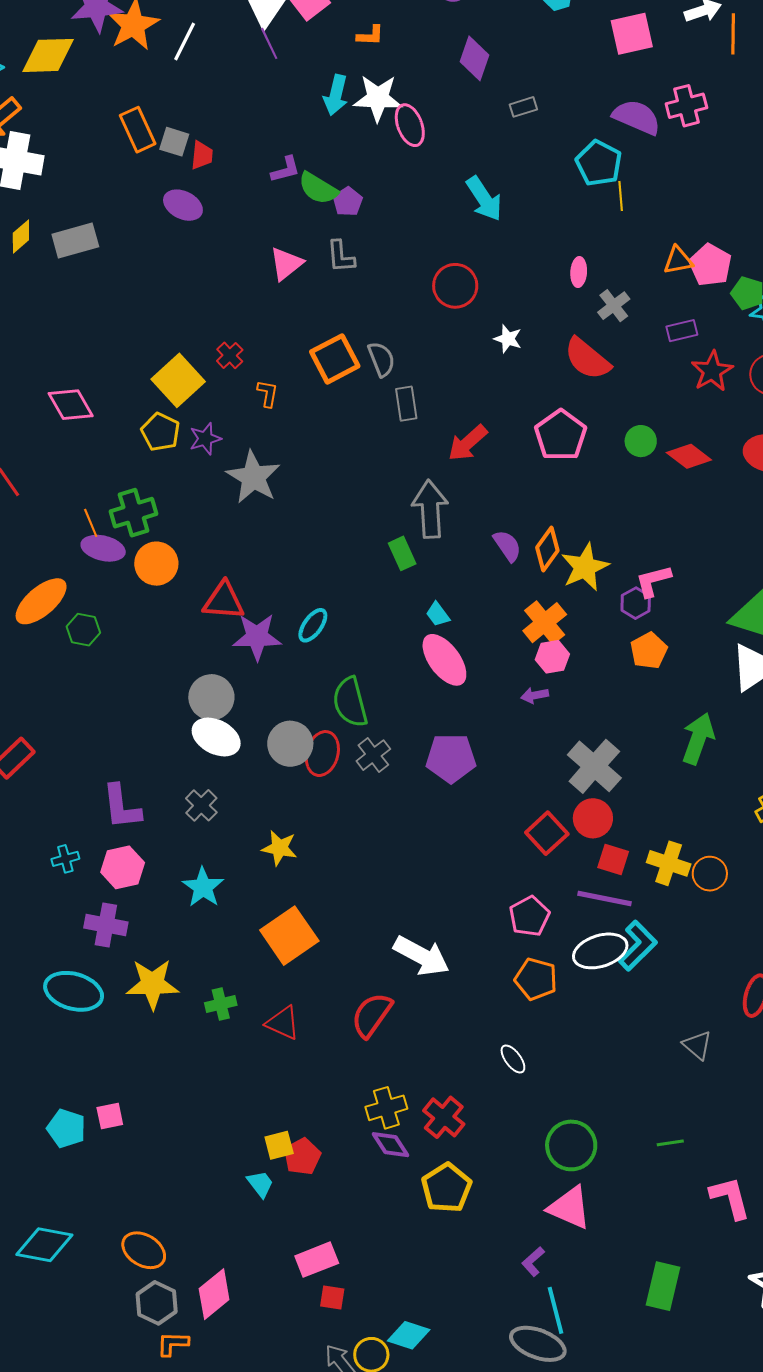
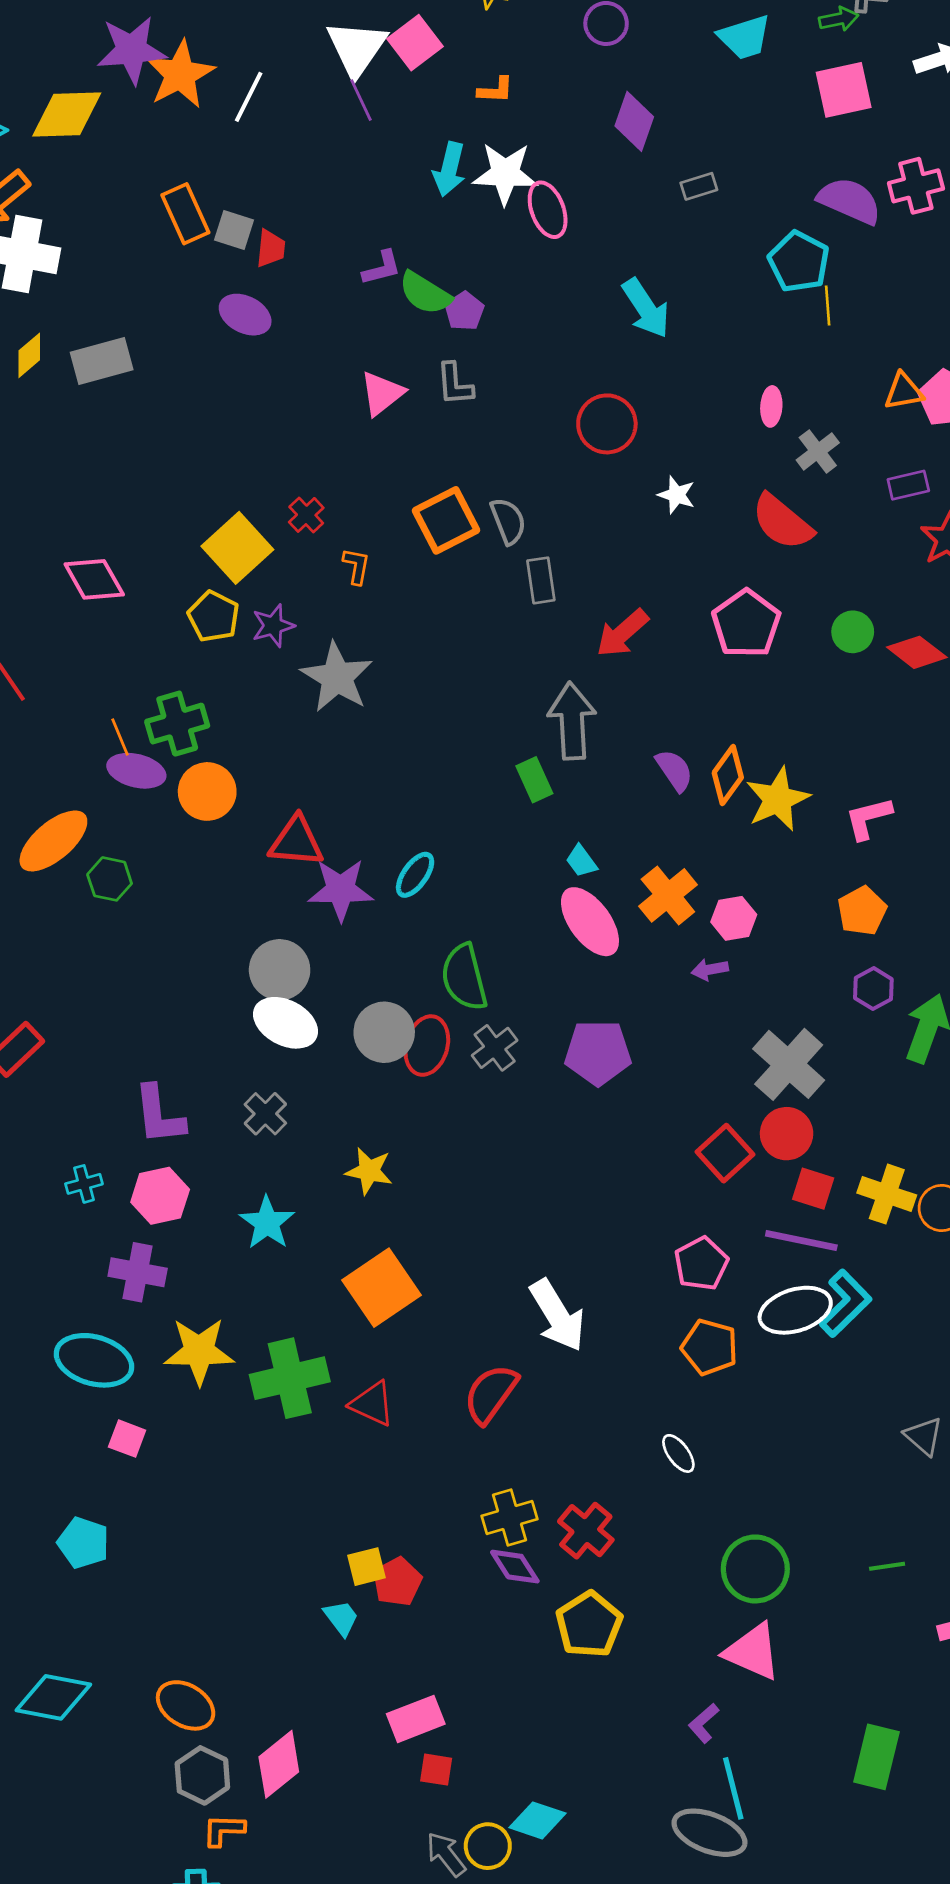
purple hexagon: (636, 603) -> (873, 989), moved
orange cross: (545, 623) -> (668, 895), moved
white arrow: (421, 956) -> (557, 1315), turned 30
green cross: (221, 1004) -> (290, 1378), size x1.8
pink square: (110, 1116) -> (127, 1439), moved, turned 32

